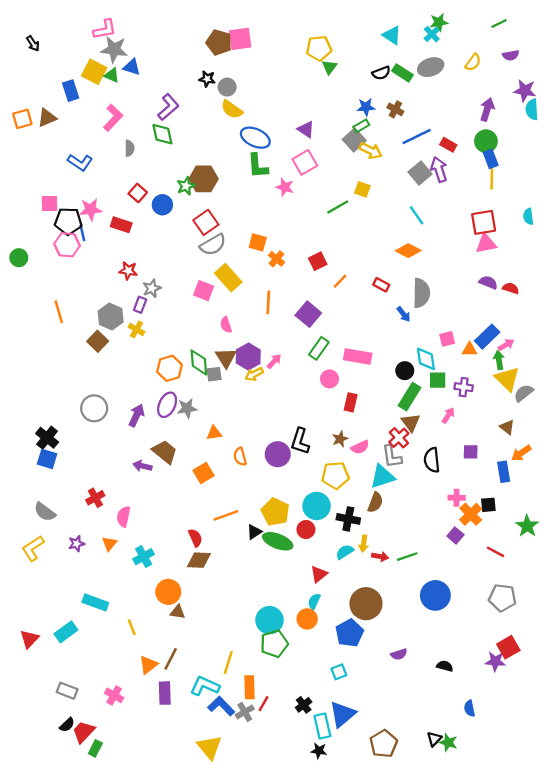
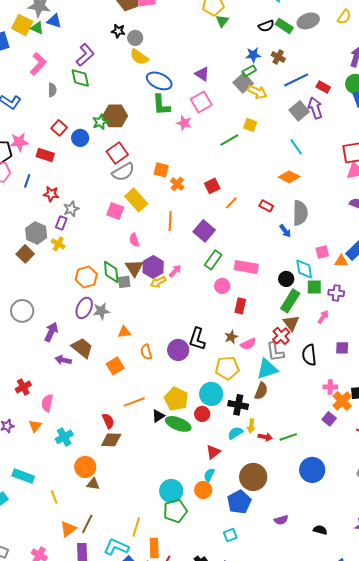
blue line: (82, 233) -> (27, 181), moved, turned 32
purple arrow: (136, 415) -> (51, 332), moved

